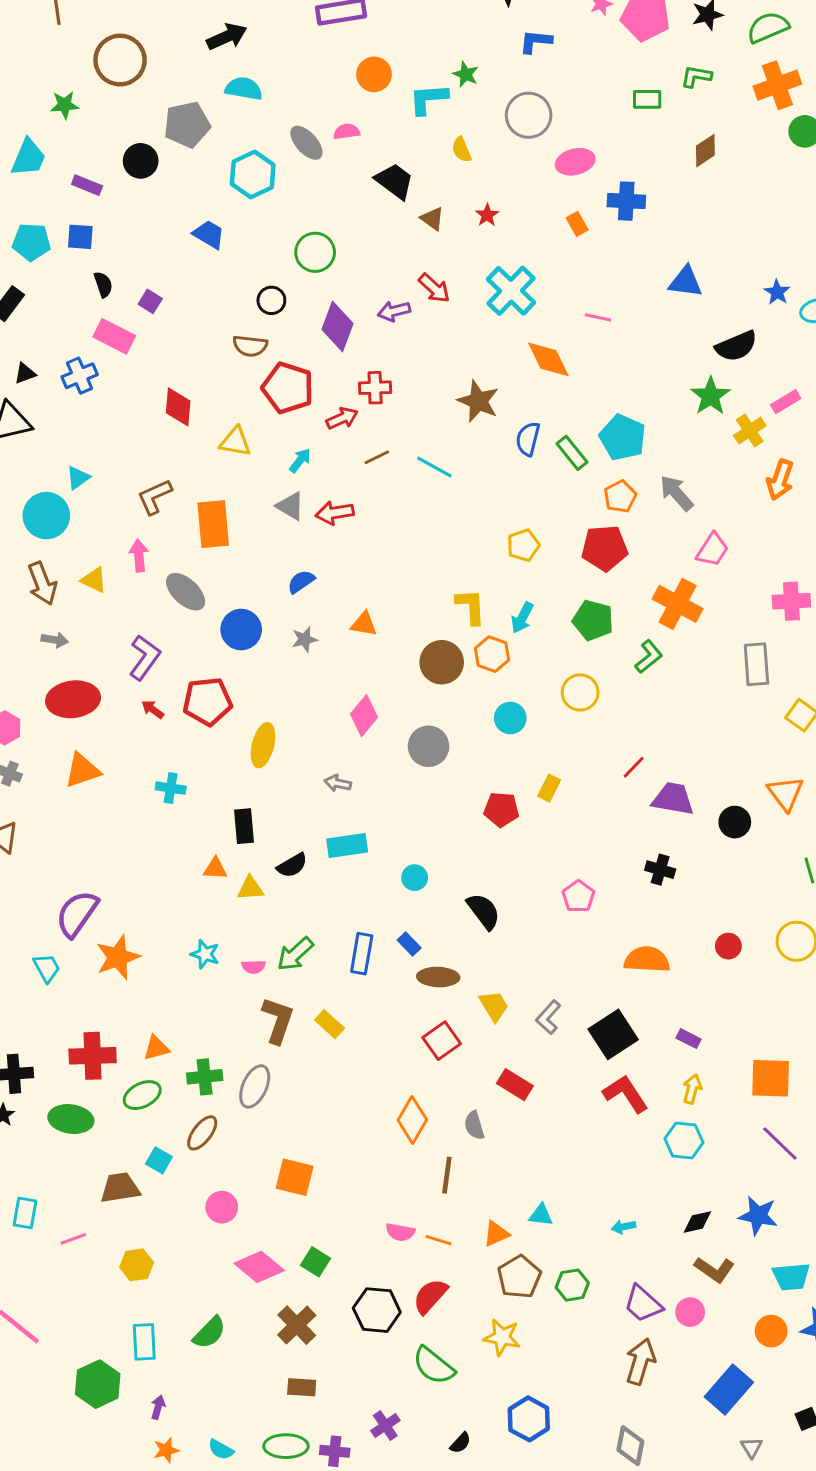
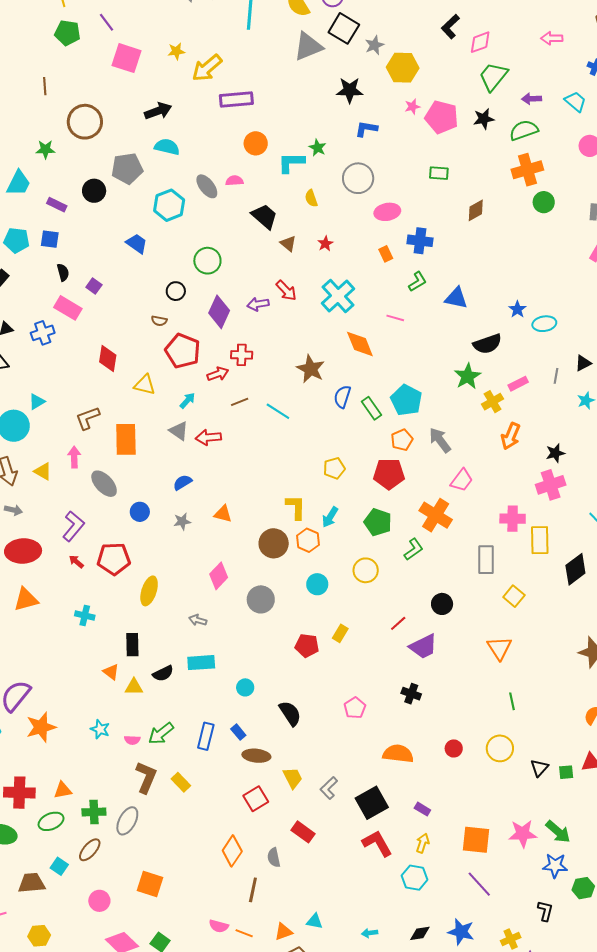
green L-shape: (696, 76) -> (417, 282), moved, turned 135
brown semicircle: (250, 346) -> (159, 321), size x0.7
blue circle: (241, 630) -> (140, 512), size x0.7
purple trapezoid: (673, 799) -> (423, 647), turned 140
black circle: (735, 822) -> (442, 604), moved
orange triangle: (215, 869) -> (111, 672), turned 30

